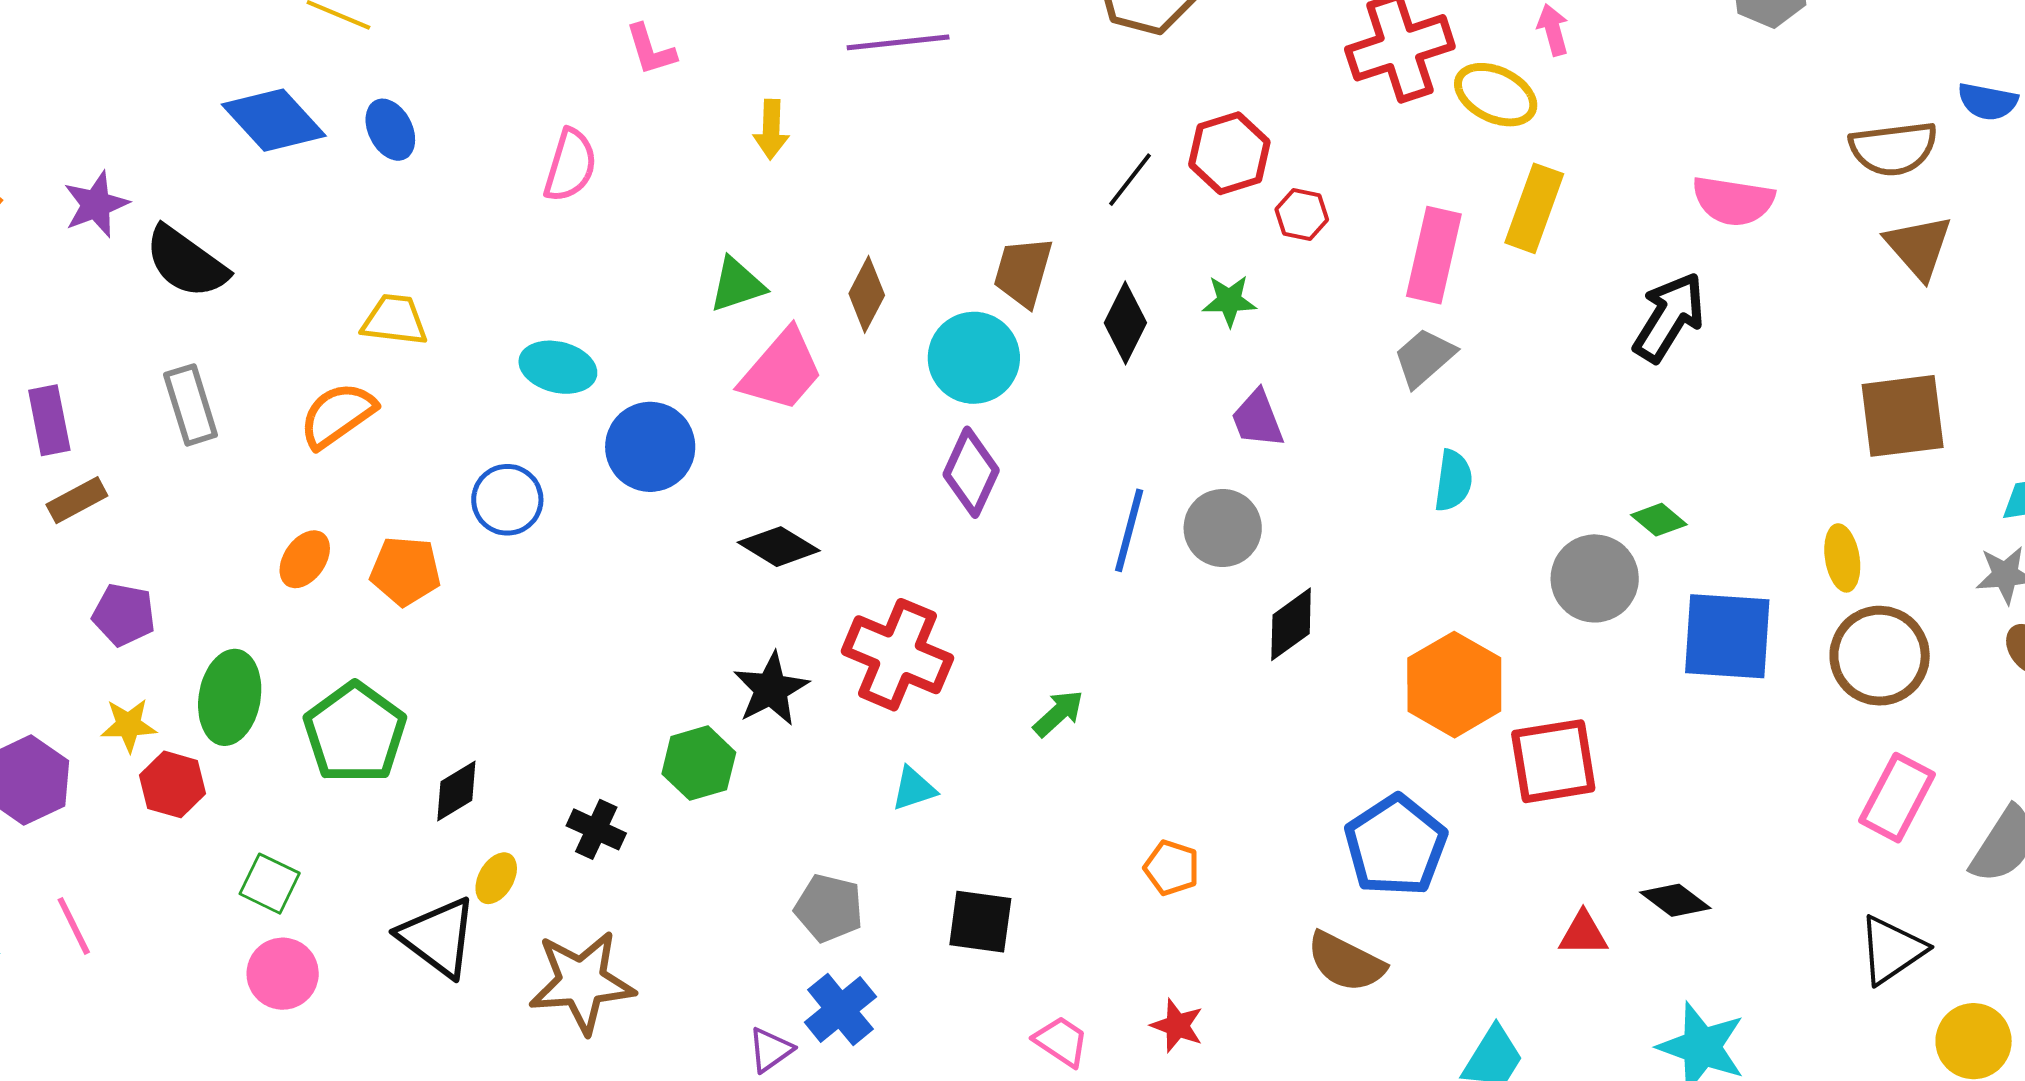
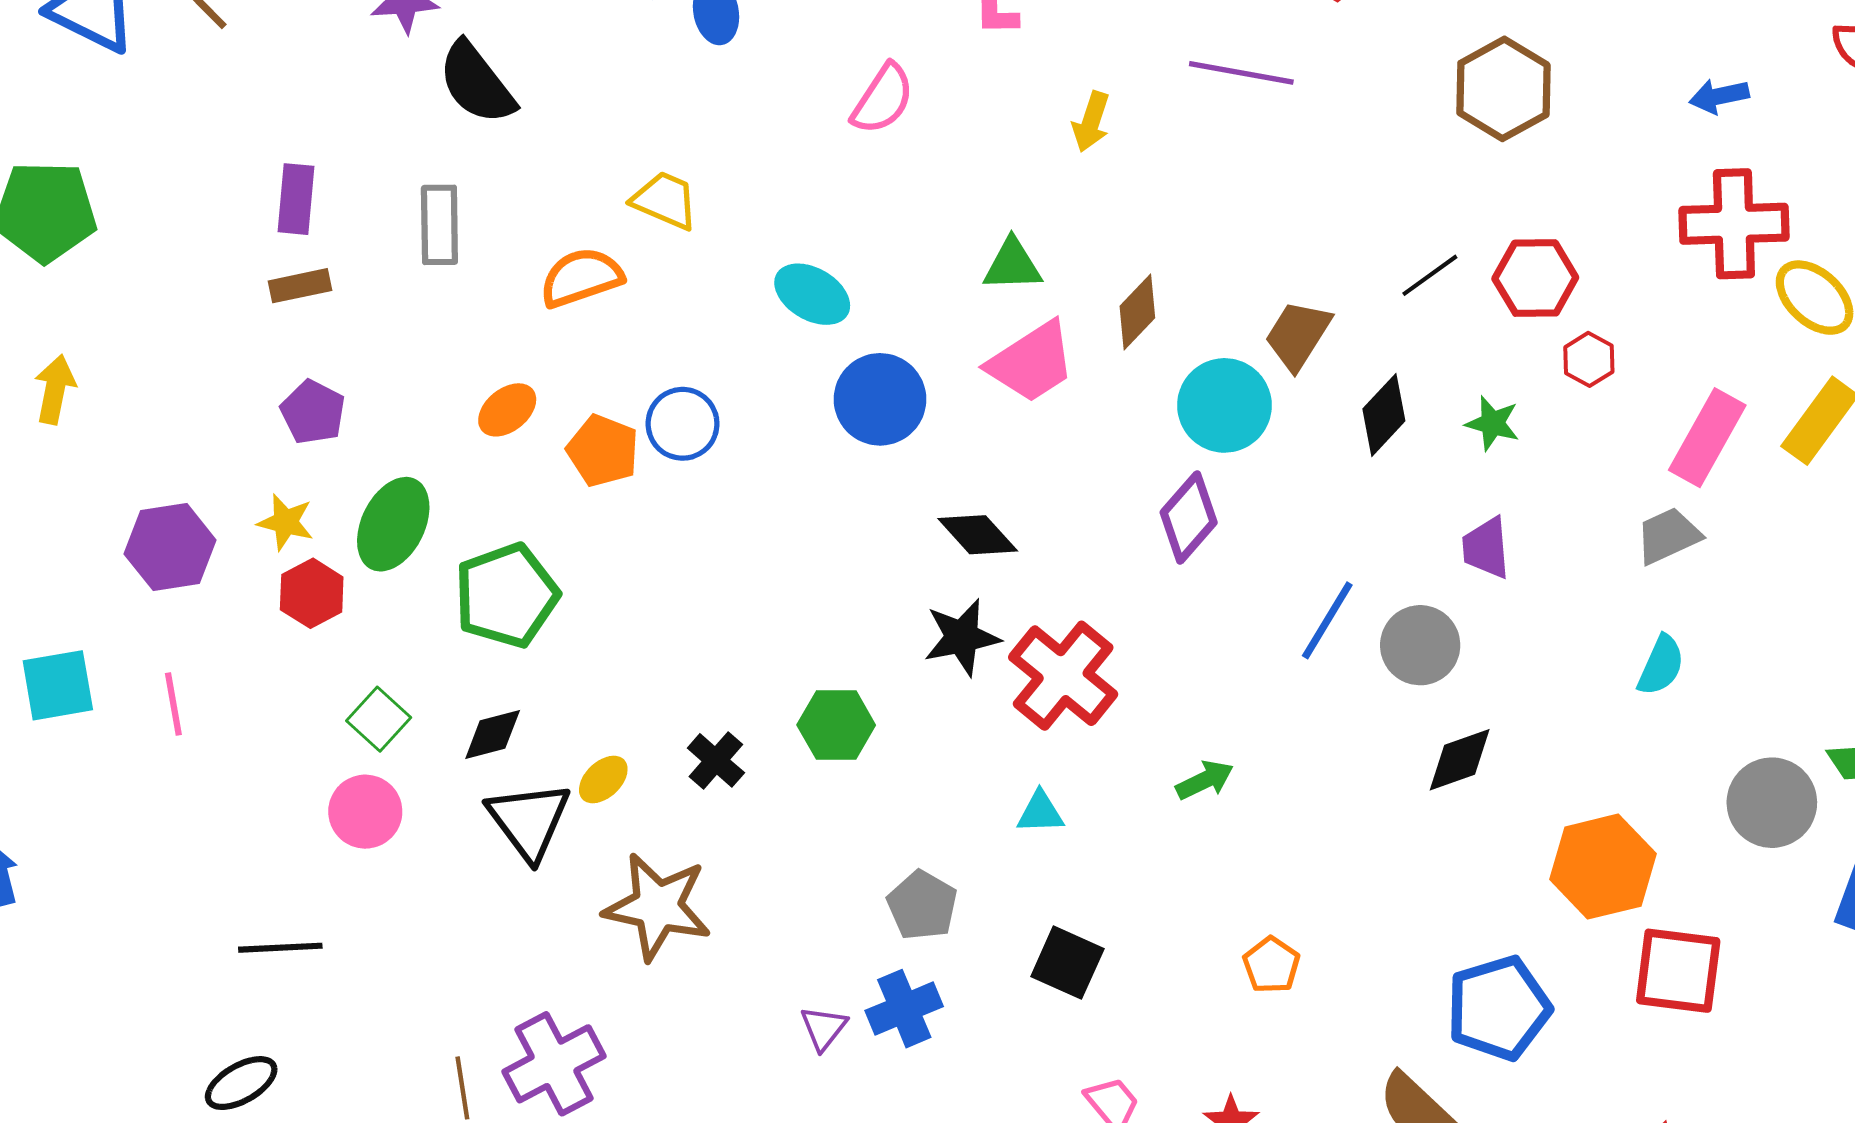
blue circle: (507, 500) -> (683, 424), moved
black star: (771, 689) -> (962, 637), moved
black diamond: (456, 791) -> (493, 735), moved
purple triangle: (770, 1050) -> (824, 1028), turned -33

